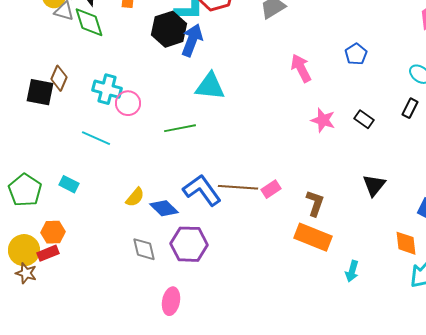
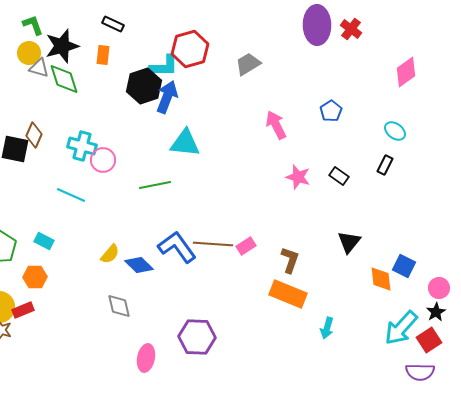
orange hexagon: (53, 232) -> (35, 277), moved
orange diamond: (406, 243) -> (381, 279), moved
purple hexagon: (189, 244) -> (197, 337), moved

